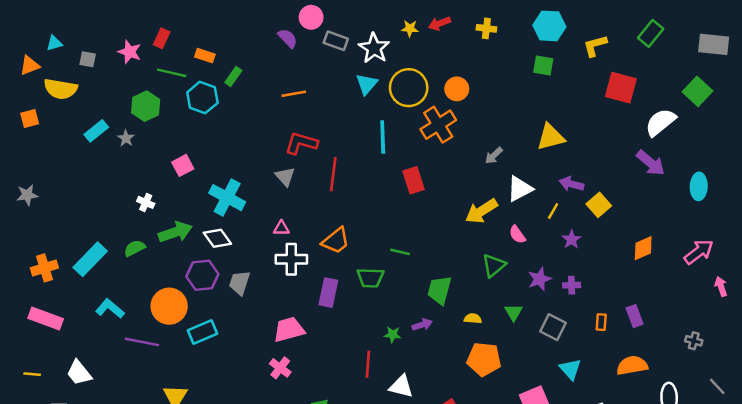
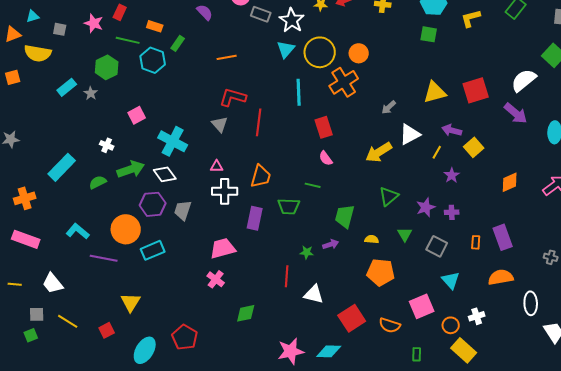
purple semicircle: (288, 38) -> (205, 12), moved
red square: (621, 88) -> (476, 90), moved, turned -32
pink semicircle: (517, 235) -> (326, 158), moved
orange trapezoid: (336, 241) -> (261, 176), turned -35
cyan rectangle: (90, 259) -> (62, 167), moved
purple rectangle: (635, 316) -> (503, 237), size x1.4

